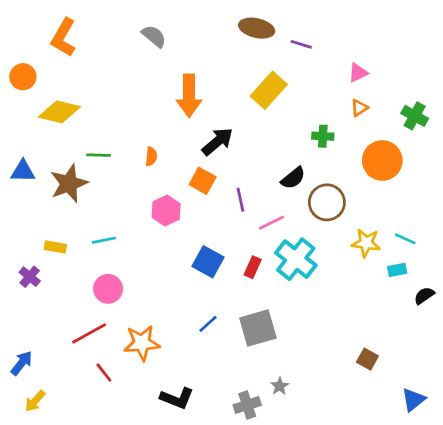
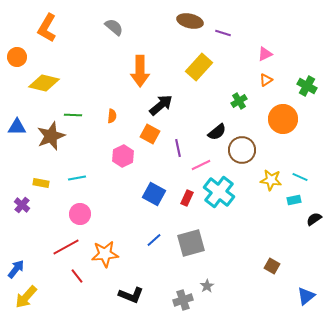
green cross: (323, 136) -> (239, 101), turned -35
yellow arrow: (35, 401) -> (26, 297), size x1.4

